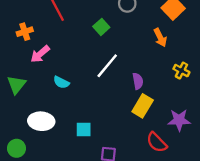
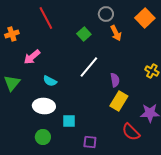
orange cross: (25, 32) -> (12, 34), moved
orange arrow: (160, 38) -> (116, 33), moved
white ellipse: (41, 121) -> (44, 106), moved
green circle: (16, 148) -> (43, 137), moved

